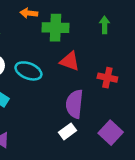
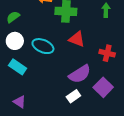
purple semicircle: (75, 104) -> (80, 74), turned -130
purple square: (111, 133) -> (103, 87), moved

